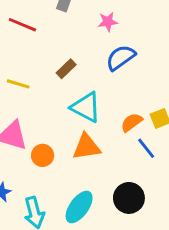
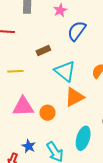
brown rectangle: (66, 69) -> (43, 51), turned 40
cyan triangle: (86, 107) -> (65, 71), turned 30

